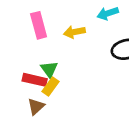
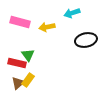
pink rectangle: (39, 25) -> (20, 22), turned -60
yellow rectangle: (51, 86) -> (28, 80), moved

